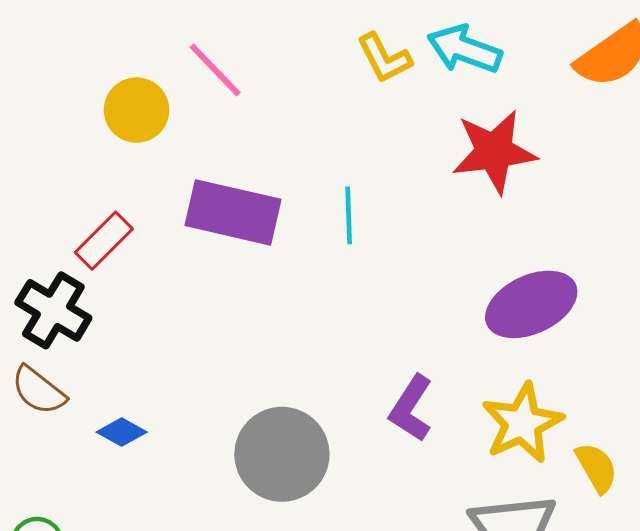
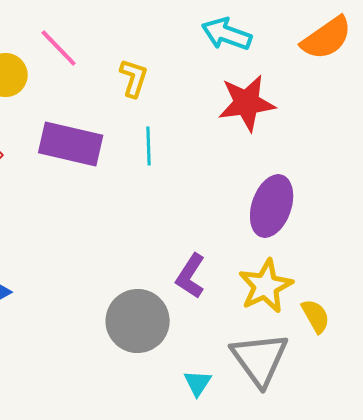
yellow L-shape: (384, 58) -> (134, 78), moved, turned -135
purple ellipse: (531, 304) -> (272, 206), turned -46
gray circle: (282, 454) -> (138, 321), moved

